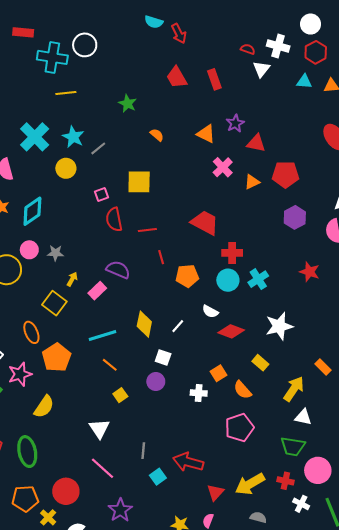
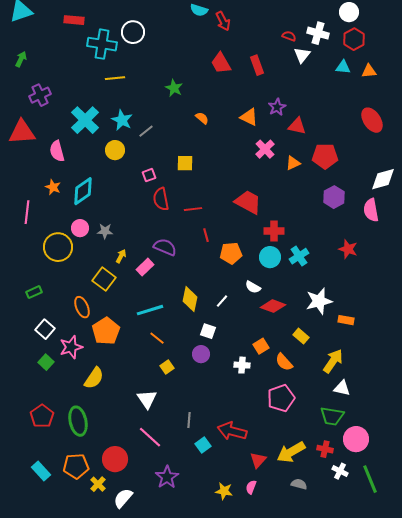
yellow square: (139, 182) -> (185, 163), size x0.7
orange rectangle: (323, 367) -> (346, 320), moved, turned -35

